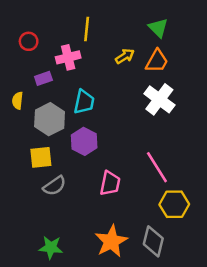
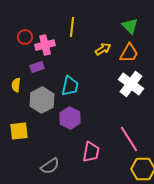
pink cross: (68, 57) -> (45, 45), moved
yellow square: (41, 157) -> (19, 131), moved
gray semicircle: (55, 186) -> (50, 166), moved

